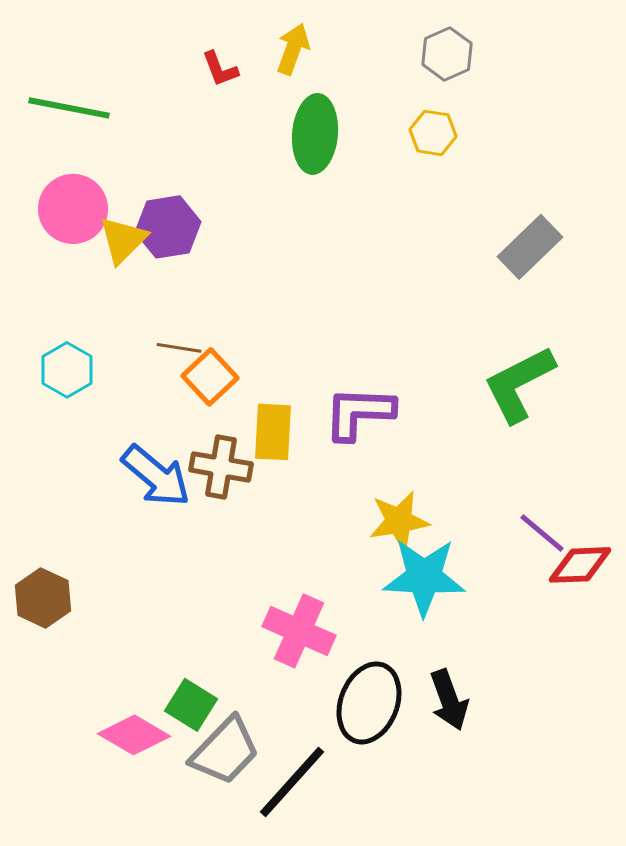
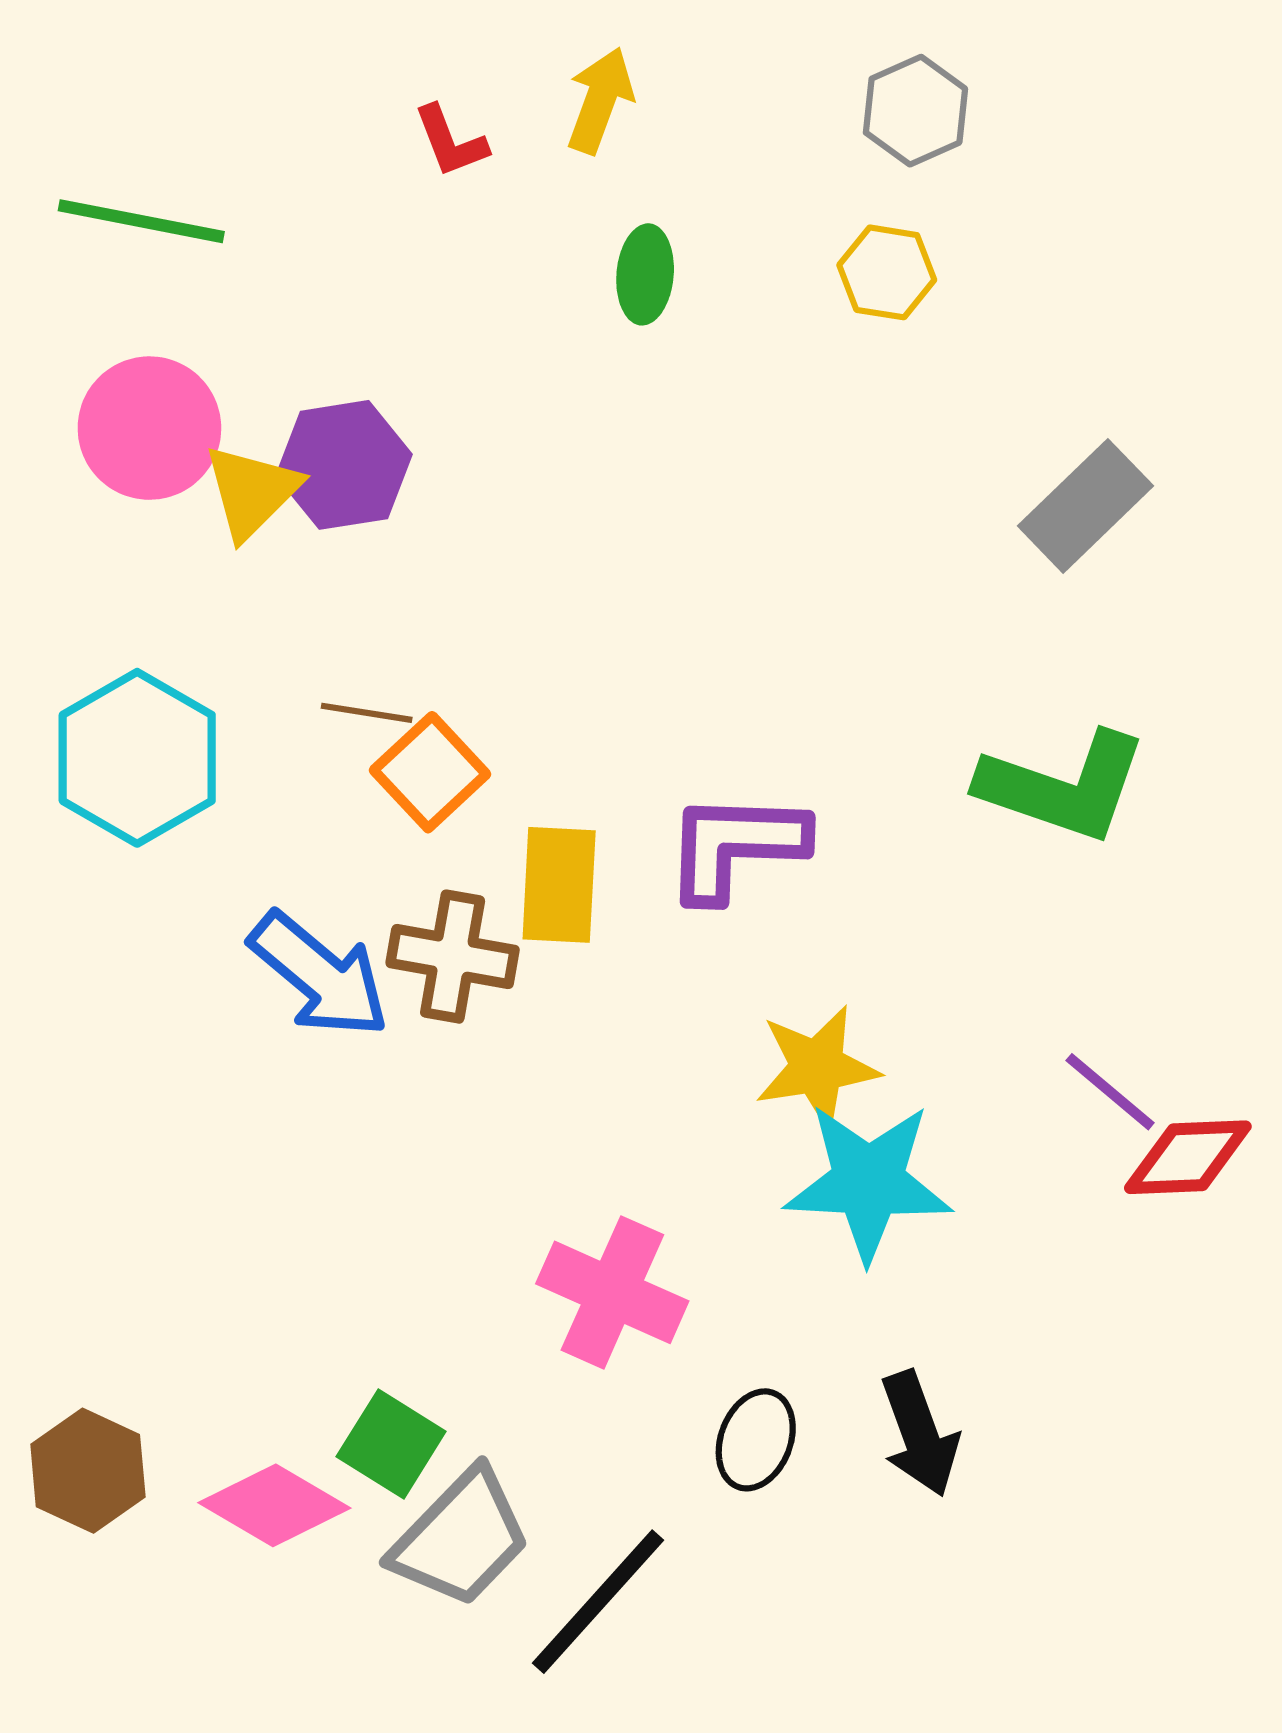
green ellipse: (315, 134) -> (645, 274), size x0.6
cyan hexagon: (67, 370) -> (137, 758), size x1.5
green L-shape: (519, 384) -> (1063, 787), turned -134
brown hexagon: (43, 598) -> (88, 1471), moved
black ellipse: (369, 703) -> (756, 1440), size x0.6

